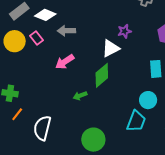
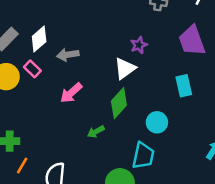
white diamond: (45, 15) -> (39, 39), turned -55
cyan circle: (148, 100) -> (157, 122), moved
cyan trapezoid: (136, 121) -> (143, 156), moved

